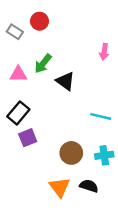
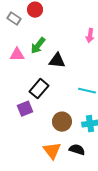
black triangle: (65, 81) -> (57, 61), turned -30
black rectangle: (18, 113) -> (39, 89), moved

